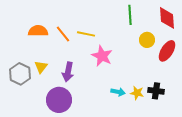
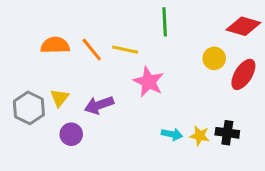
green line: (130, 15) -> (165, 22), moved
red diamond: (167, 18) -> (243, 26), turned -70
purple arrow: (68, 72) -> (99, 105), turned 60
purple circle: (59, 100) -> (71, 134), moved, size x0.6

